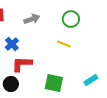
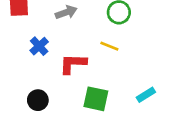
red L-shape: (22, 64) -> (73, 64), moved

